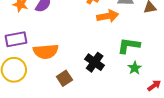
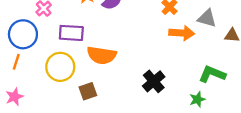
green L-shape: (129, 46) -> (212, 74), moved
brown square: (64, 78) -> (88, 91), moved

